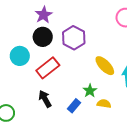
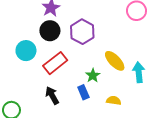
green star: (90, 91) -> (93, 76), moved
blue rectangle: (74, 106) -> (83, 92), moved, turned -64

